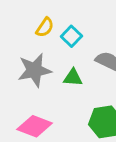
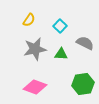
yellow semicircle: (45, 27) -> (29, 20), moved

